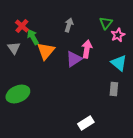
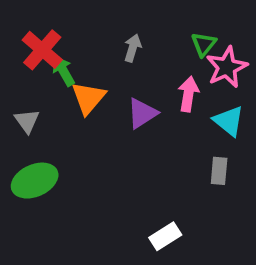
red cross: (22, 26) -> (42, 50), size x1.5
pink star: (118, 35) -> (227, 67), size x1.5
gray triangle: (14, 48) -> (27, 121), moved
pink arrow: (87, 49) -> (188, 94), moved

